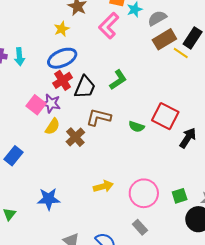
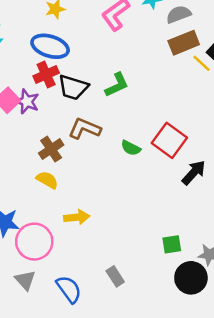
blue ellipse: (62, 58) -> (50, 46), turned 32
black trapezoid: (85, 87) -> (73, 87), turned 75
yellow semicircle: (52, 126) -> (47, 180), moved, turned -102
pink circle: (144, 193) -> (34, 242), moved

